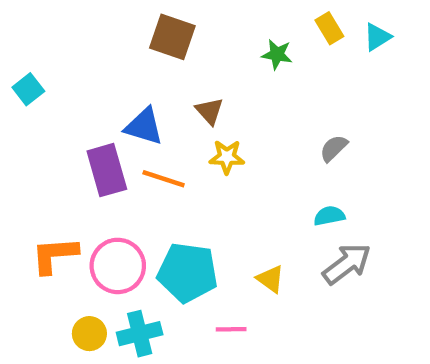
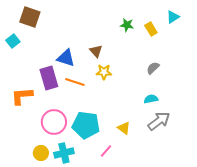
yellow rectangle: (329, 28) -> (151, 29), moved
brown square: (172, 37) -> (30, 17), moved
orange L-shape: (55, 255) -> (22, 96), moved
pink line: (231, 329) -> (106, 151), turned -48

